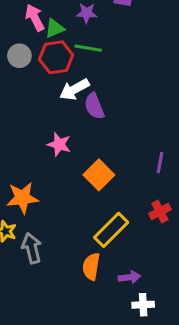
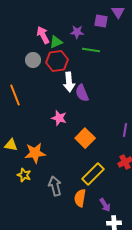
green line: (88, 48) -> (91, 50), moved
white arrow: (74, 89) -> (69, 82), turned -66
gray arrow: (32, 248) -> (55, 186), moved
purple arrow: (129, 277) -> (105, 205), turned 64

